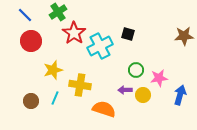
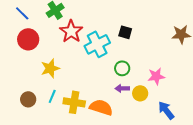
green circle: (136, 70) -> (122, 68), moved
yellow cross: (80, 85) -> (74, 102), moved
blue arrow: (180, 95) -> (166, 110), moved, turned -54

